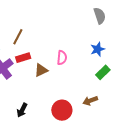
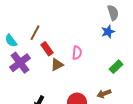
blue star: (98, 49) -> (108, 32), moved
red rectangle: (23, 58) -> (47, 49), moved, turned 72

